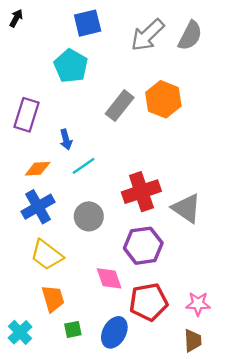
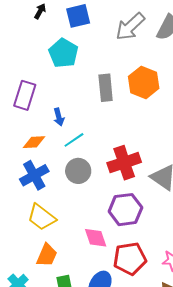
black arrow: (16, 18) -> (40, 11), moved
gray rectangle: (120, 106) -> (106, 88), turned -44
gray circle: (89, 216) -> (78, 171), moved
orange trapezoid: (53, 299) -> (47, 255), turned 40

